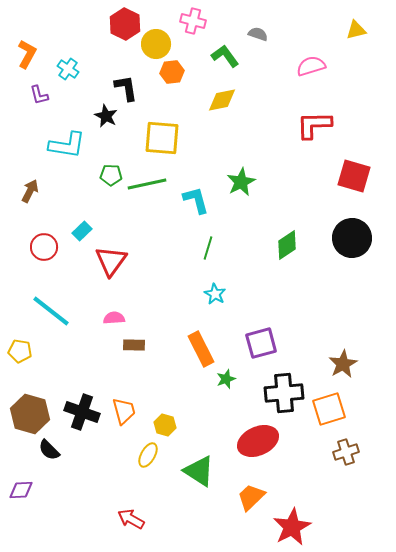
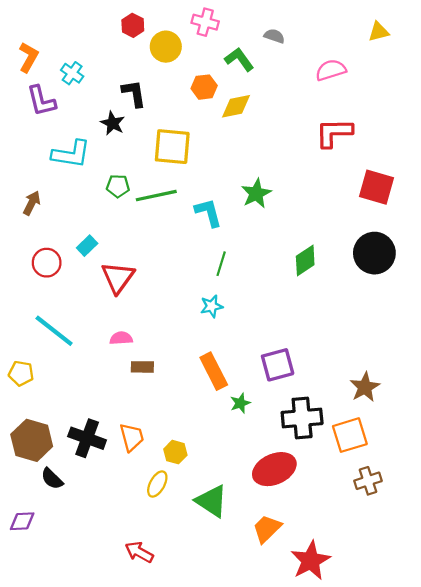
red hexagon: (125, 24) -> (133, 25), size x0.7
orange hexagon: (172, 72) -> (204, 87), moved
purple L-shape: (39, 95) -> (41, 101), size x1.5
cyan star: (215, 294) -> (212, 306), moved, turned 30

